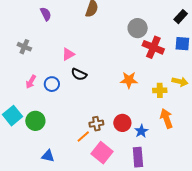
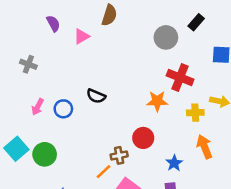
black rectangle: (181, 17) -> (196, 22), moved
red cross: (153, 47) -> (180, 77), moved
pink triangle: (68, 54) -> (82, 36), moved
red circle: (122, 123) -> (143, 138), moved

